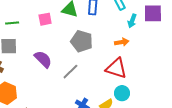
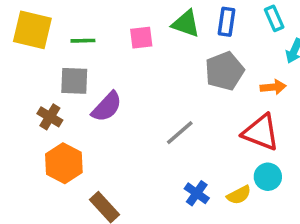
gray pentagon: (82, 41) -> (225, 71), moved, turned 30
purple semicircle: (43, 59) -> (107, 107), moved, turned 84

